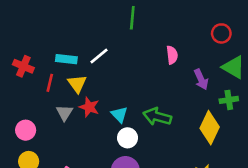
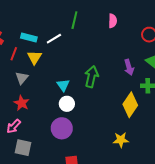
green line: (132, 18) -> (74, 20), moved
pink semicircle: (172, 55) -> (113, 21), moved
red star: (89, 107) -> (22, 103), moved
green arrow: (157, 117) -> (91, 77), moved, turned 80

